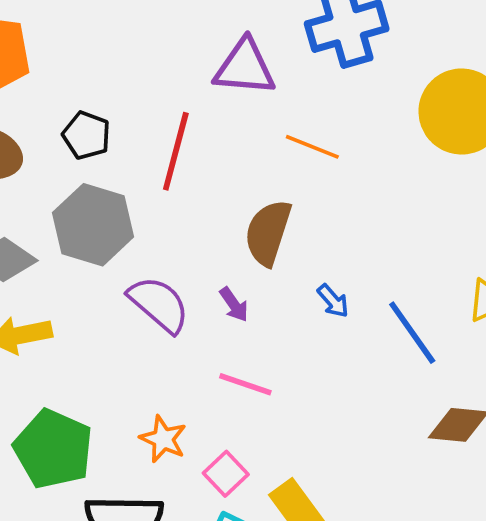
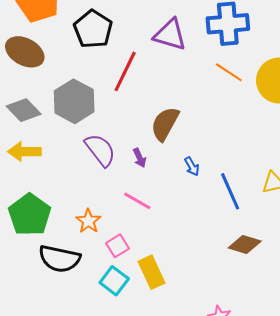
black pentagon: (86, 135) -> (93, 29), moved, size x1.5
orange line: (312, 147) -> (229, 72), moved

